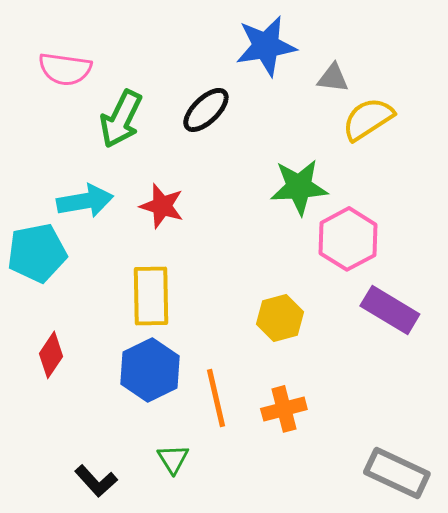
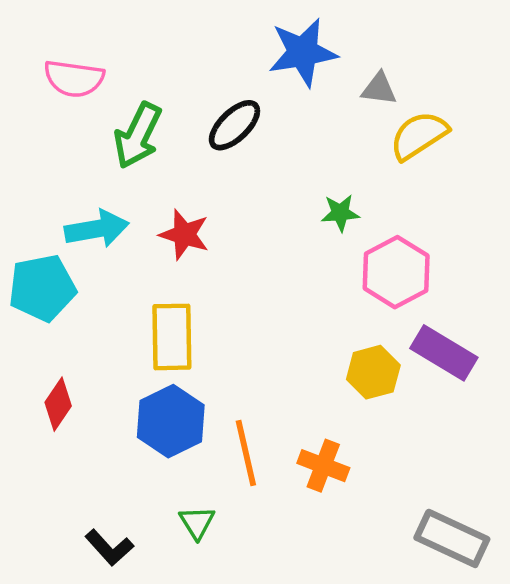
green star: (299, 187) -> (340, 213), size x0.6
yellow hexagon: (280, 318) -> (373, 372), moved
orange cross: (284, 409) -> (323, 466), turned 36

